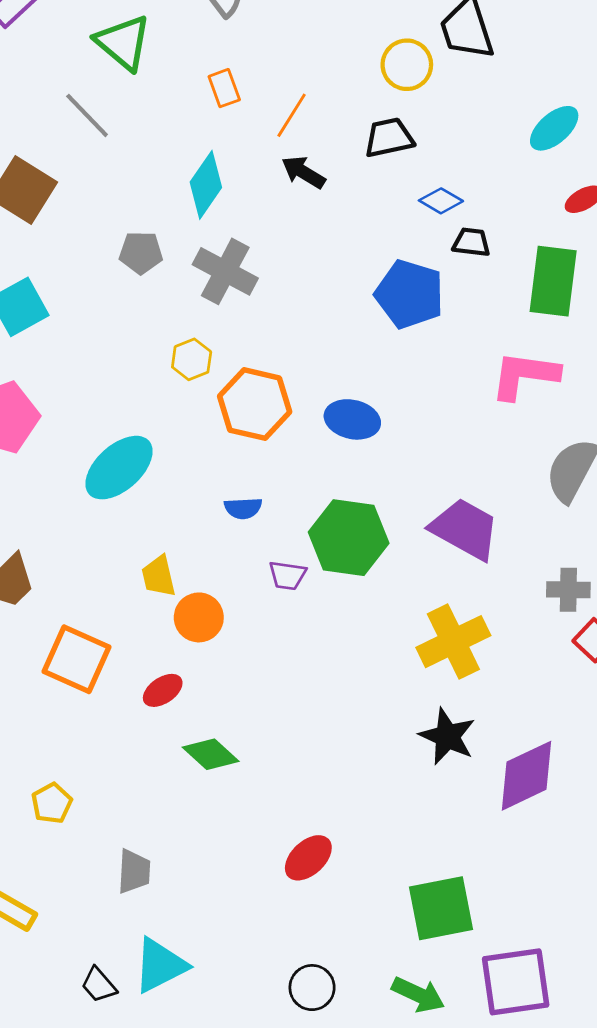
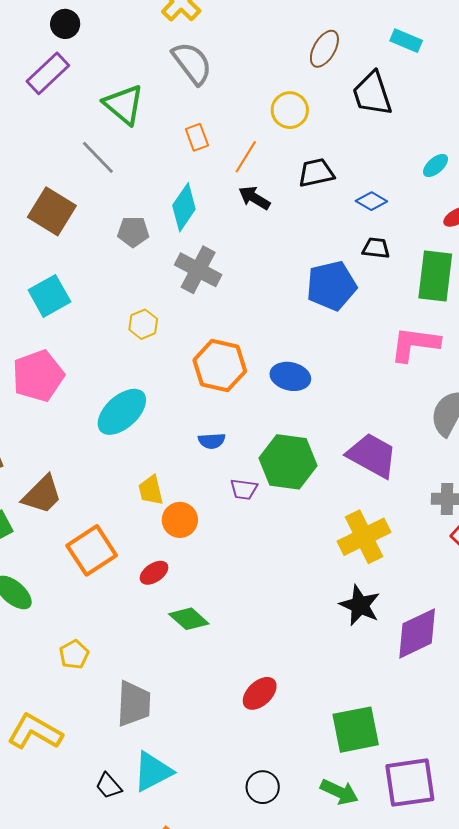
yellow circle: (407, 65) -> (290, 110), moved
cyan ellipse: (554, 128) -> (436, 165), size x0.7
blue diamond: (441, 201) -> (371, 201), moved
gray pentagon: (141, 253) -> (133, 232), moved
blue pentagon: (410, 294) -> (331, 286), turned -30
yellow hexagon: (192, 359) -> (143, 324), moved
orange square: (77, 659) -> (92, 550), turned 33
gray trapezoid: (134, 871) -> (134, 704), size x1.4

